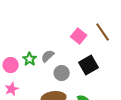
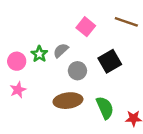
brown line: (103, 32) -> (126, 22), turned -36
pink square: (79, 36) -> (86, 27), moved

